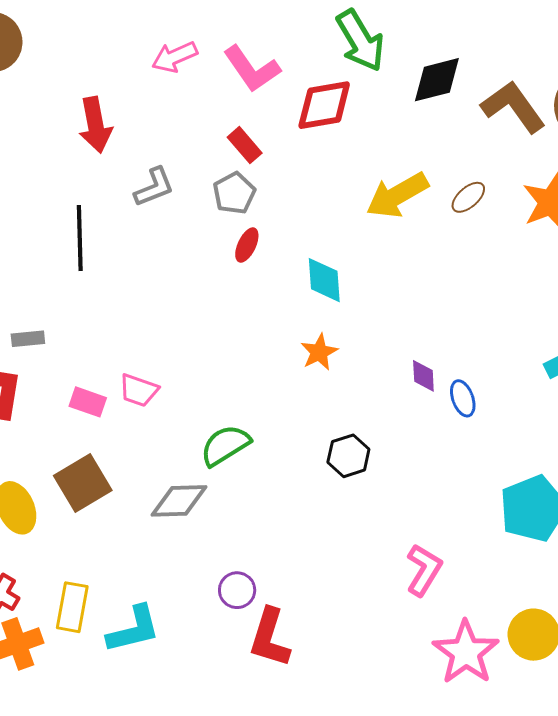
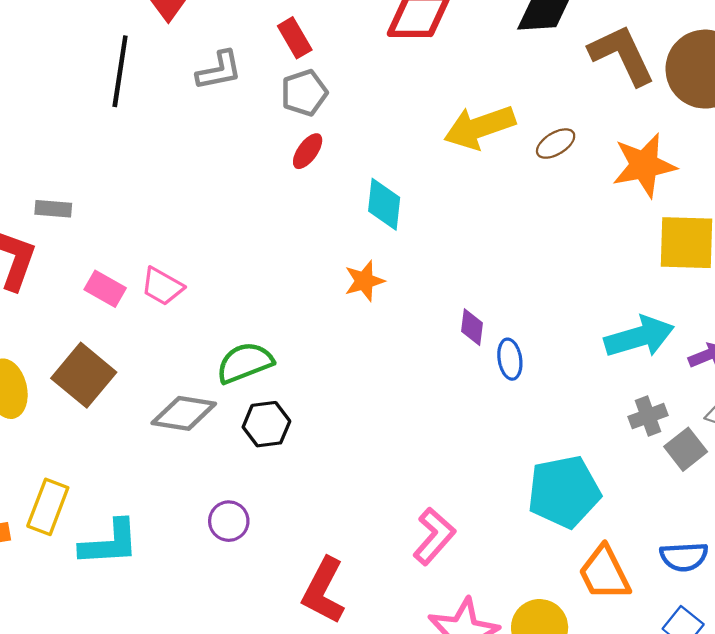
red rectangle: (245, 145) -> (295, 38), moved
black line: (80, 238) -> (120, 71), moved
black hexagon: (348, 456) -> (266, 424), moved
brown square: (83, 483) -> (84, 375), turned -30
red L-shape: (270, 638) -> (324, 591), moved

